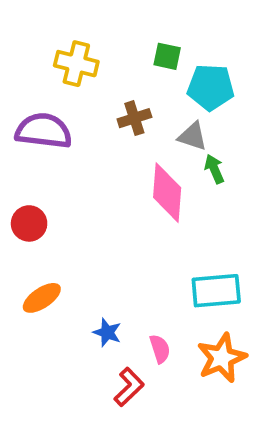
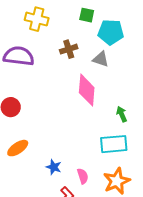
green arrow: (214, 169) -> (122, 114), moved

